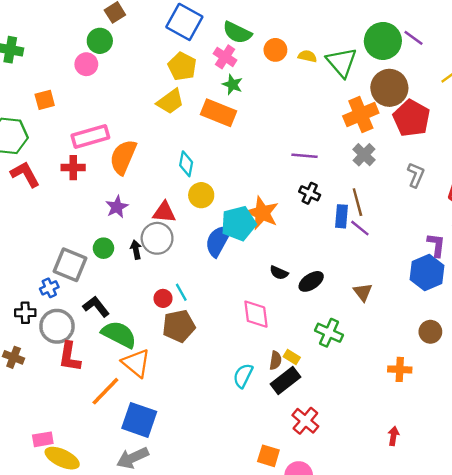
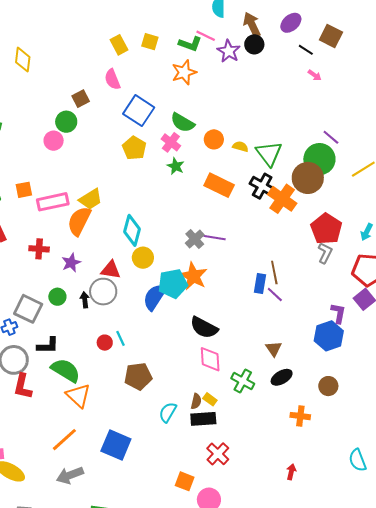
green circle: (383, 41) -> (319, 159), moved
orange square: (45, 100) -> (24, 190), moved
yellow trapezoid: (170, 102) -> (91, 199), moved
orange rectangle: (218, 113) -> (219, 185), moved
orange cross: (361, 114) -> (282, 199), turned -36
red pentagon: (412, 118) -> (326, 229), moved
gray cross: (364, 155) -> (195, 239), moved
purple line: (304, 156) -> (215, 238), moved
cyan diamond: (186, 164) -> (132, 230), size x1.4
red cross: (73, 168) -> (39, 249), moved
black cross: (310, 193) -> (262, 186), moved, size x1.4
black semicircle: (279, 273) -> (204, 328), size x1.8
black ellipse: (311, 281) -> (282, 377), moved
black L-shape: (96, 306) -> (48, 346), turned 125
pink diamond: (256, 314) -> (210, 359), moved
brown pentagon: (179, 326) -> (138, 376), moved
black rectangle: (285, 381) -> (203, 419), turned 30
orange line: (105, 391) -> (64, 440), moved
blue square: (139, 420) -> (116, 445), moved

